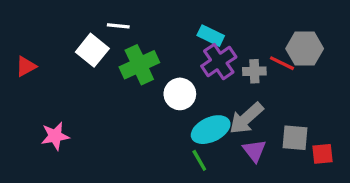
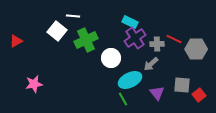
gray hexagon: (305, 49) -> (196, 49), moved
gray arrow: (246, 118) -> (151, 64), moved, size x0.7
red square: (322, 154) -> (199, 95), turned -32

